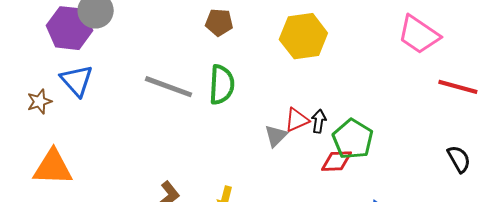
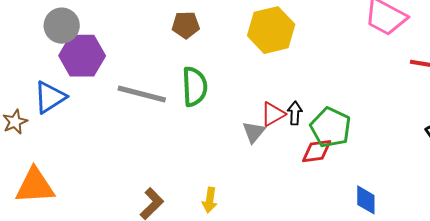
purple hexagon: (70, 28) -> (82, 56), moved
blue triangle: (77, 81) -> (50, 97), turned 45

